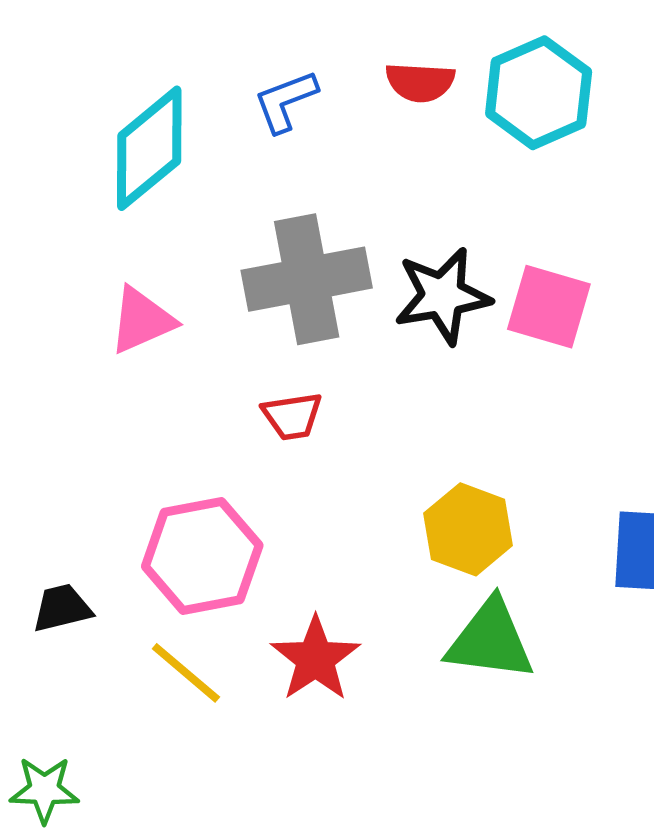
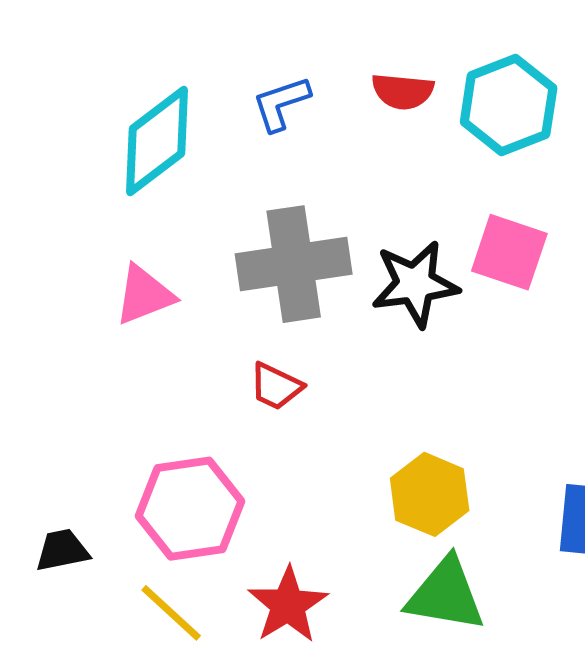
pink square: (549, 307) -> (509, 252), moved
red trapezoid: (292, 416) -> (276, 386), turned 32

